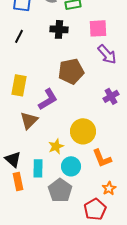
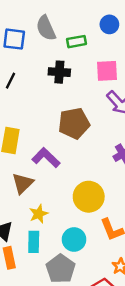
purple L-shape: (48, 99) -> (46, 158), turned -105
yellow star: (56, 146) -> (39, 214), moved

